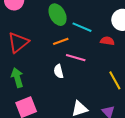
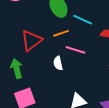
red triangle: (18, 42) -> (31, 40), moved

